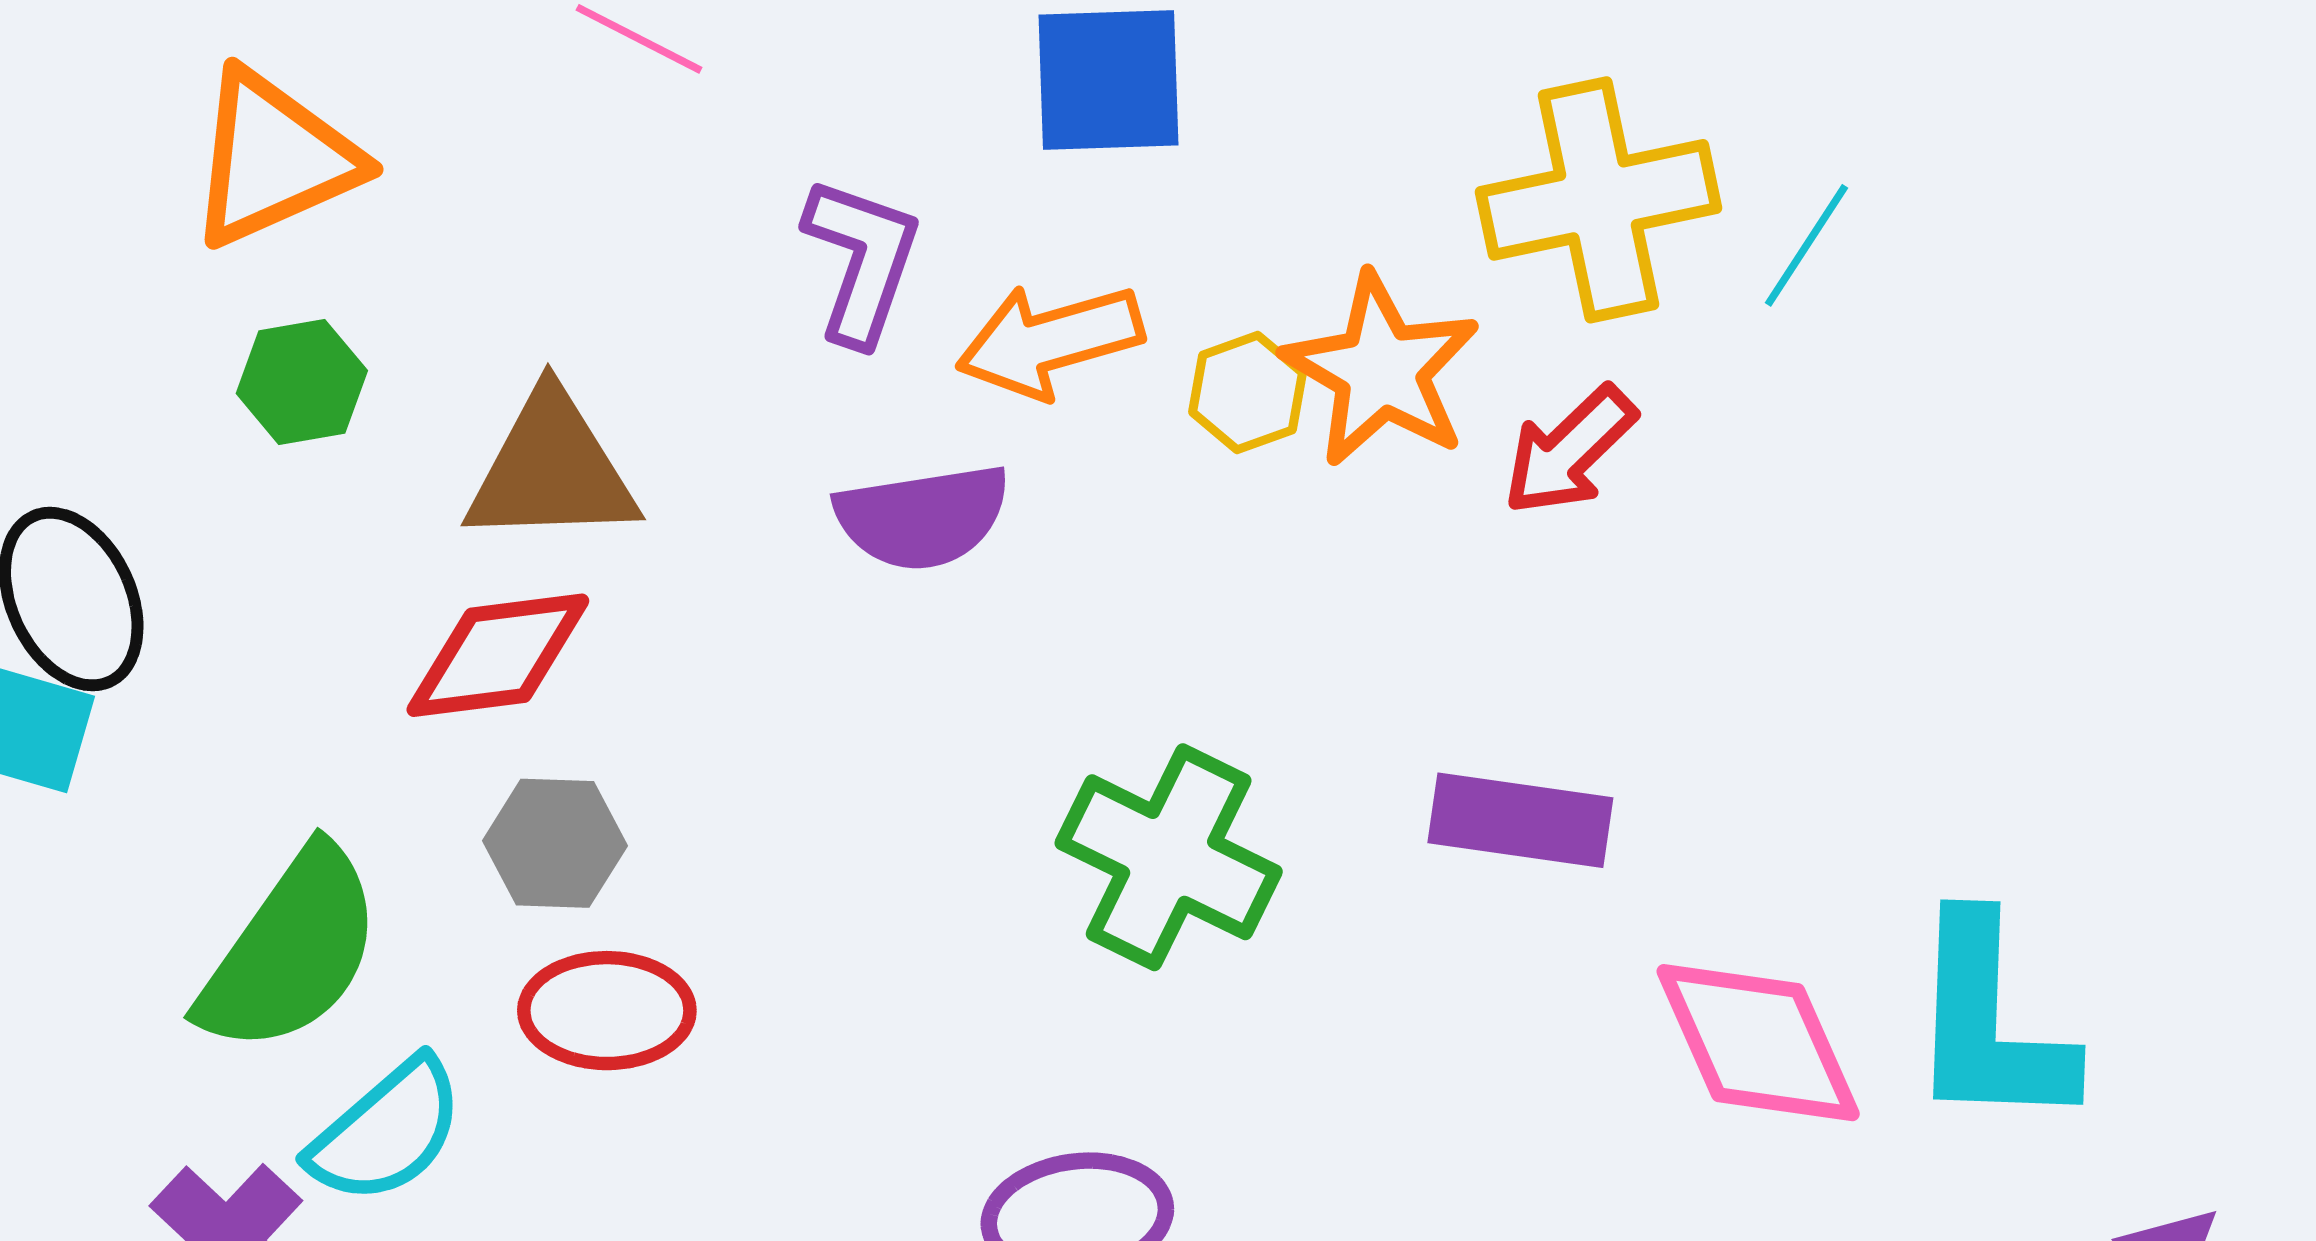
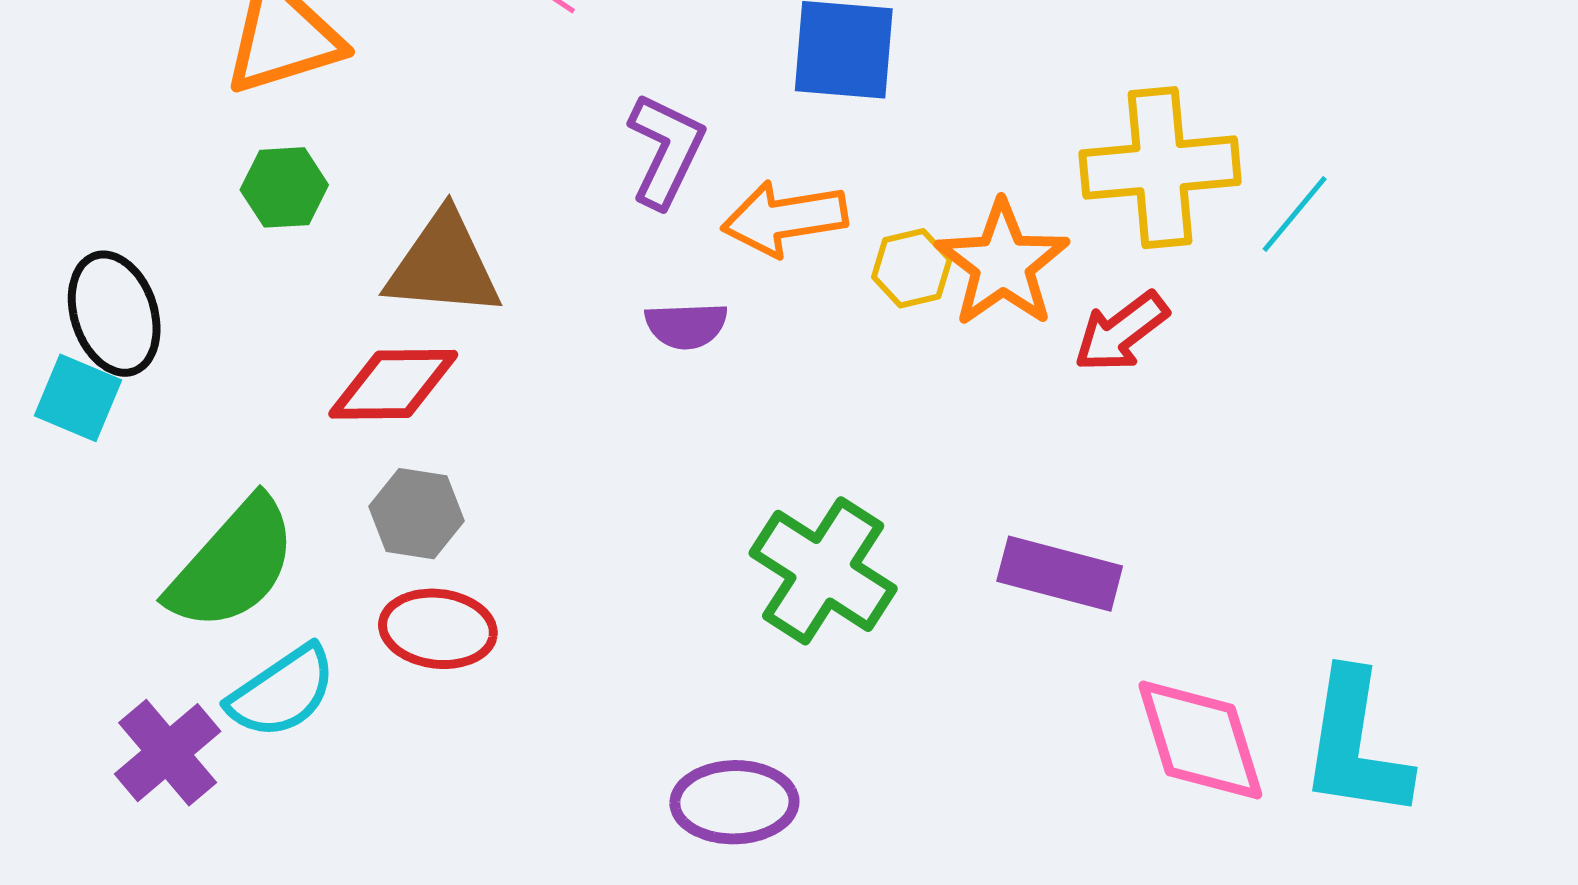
purple semicircle: (923, 517) -> (686, 326), size x0.7

